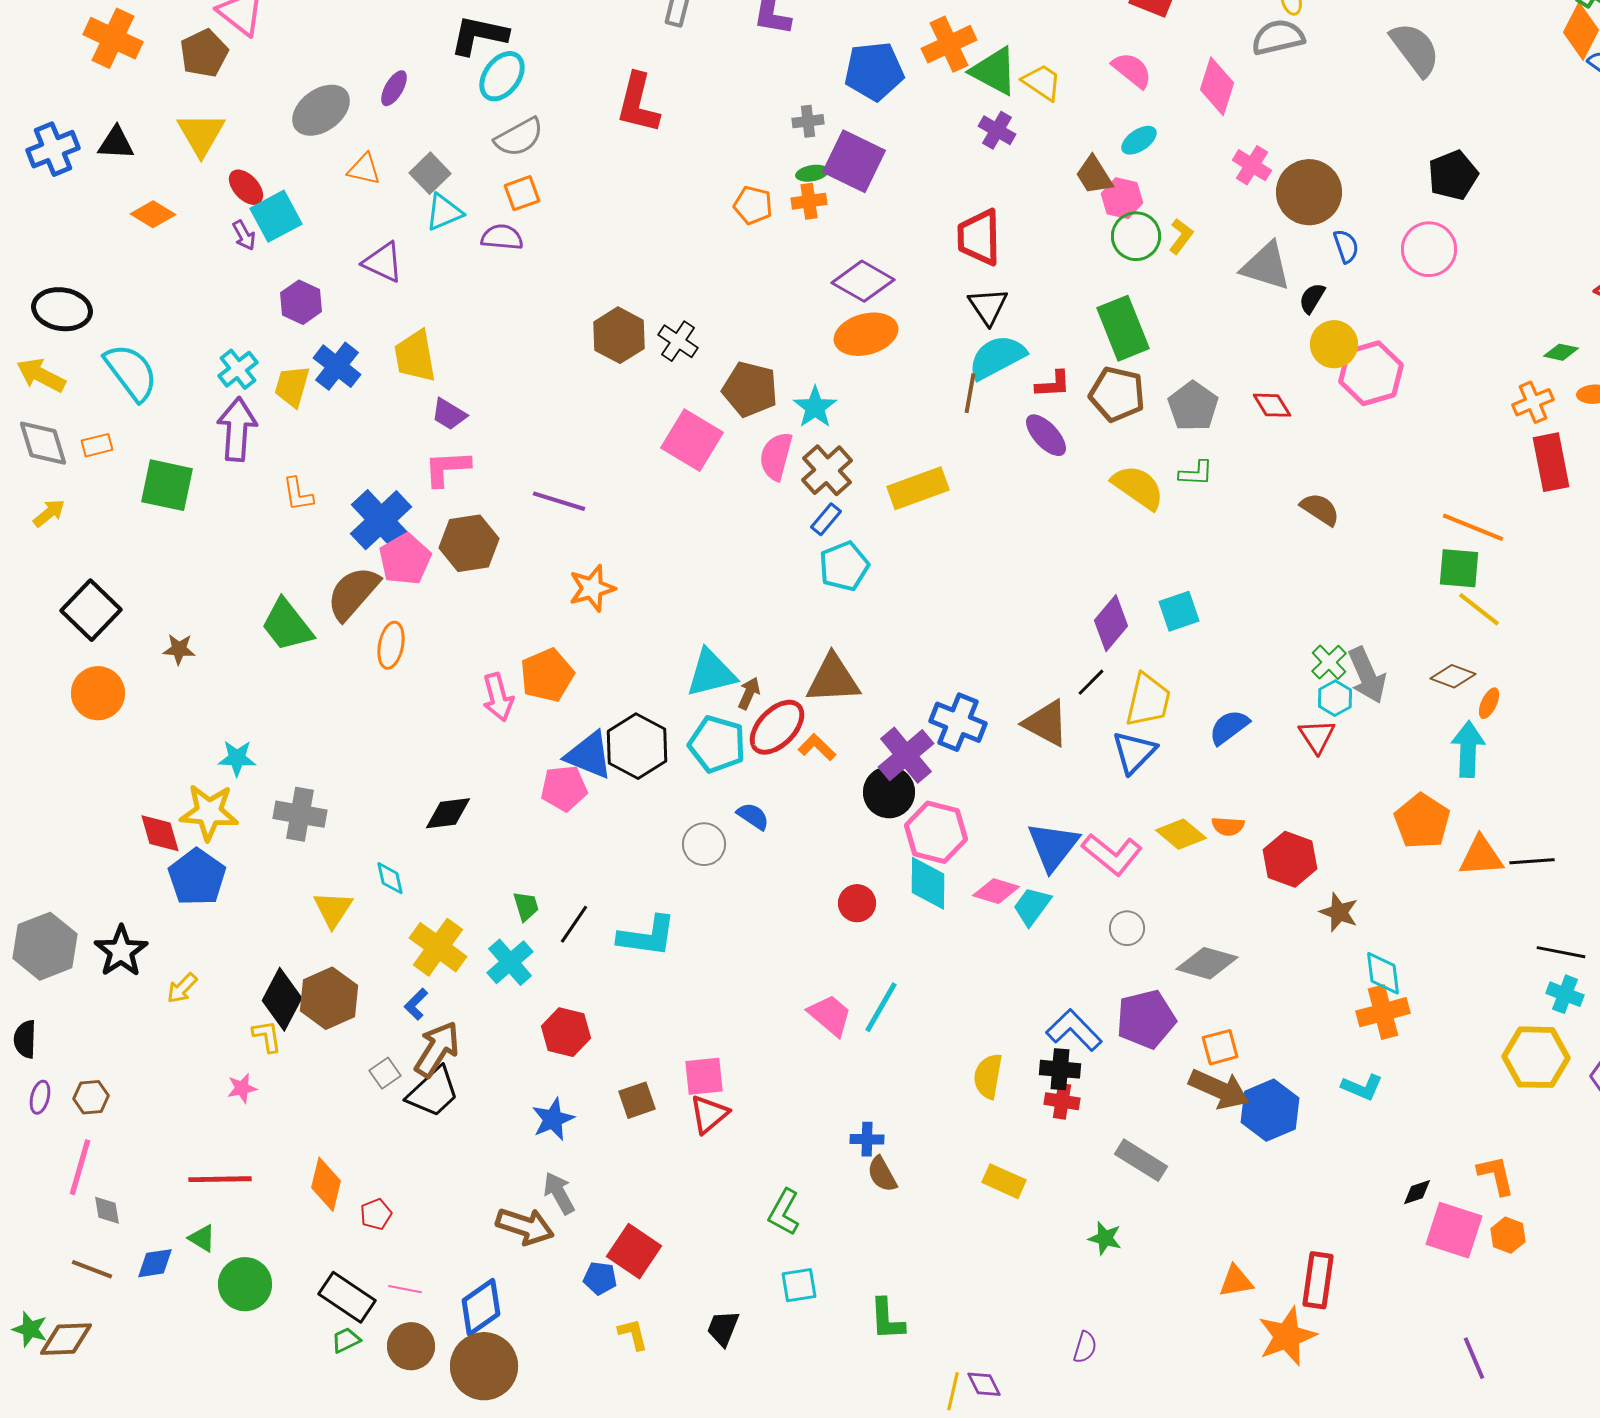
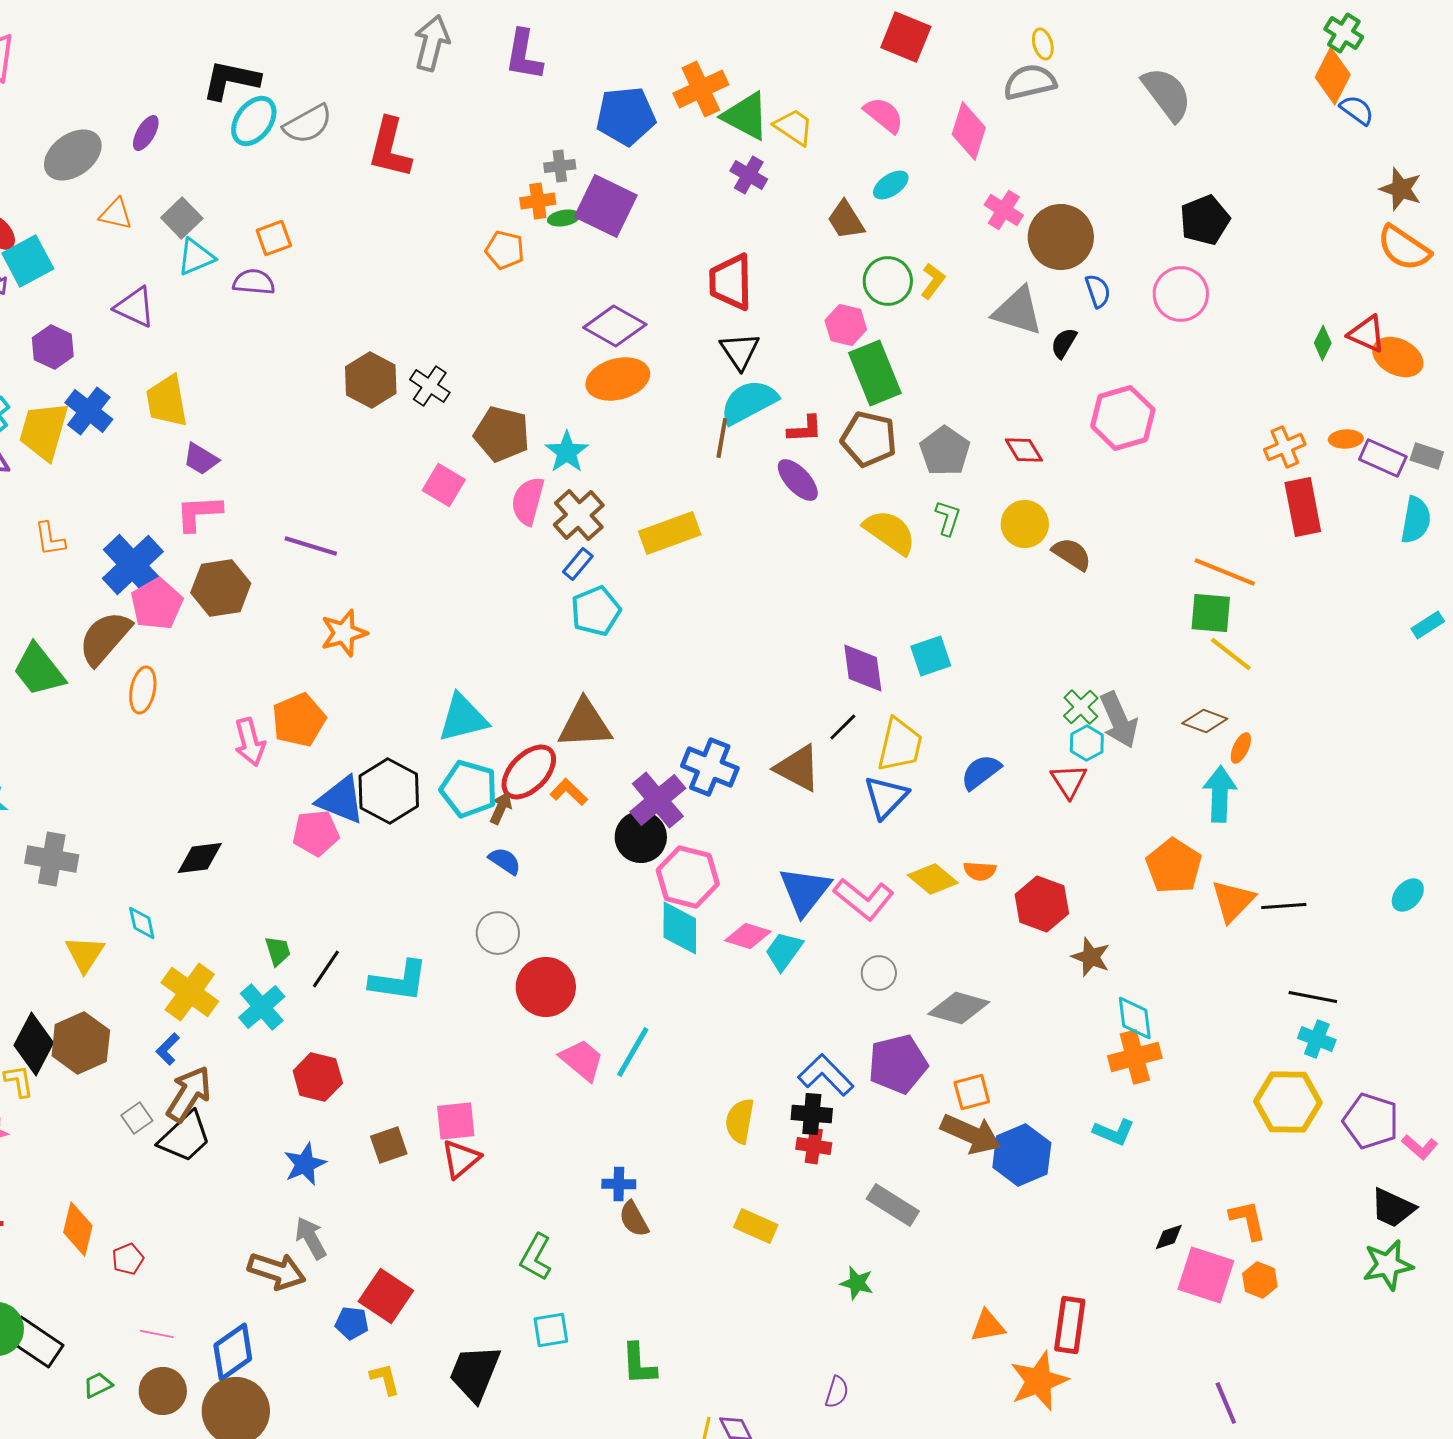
gray semicircle: (519, 137) -> (308, 124), moved
pink hexagon: (1122, 198) -> (846, 325), moved
orange cross: (809, 201) -> (538, 201), moved
yellow circle: (1334, 344) -> (1025, 524), moved
green diamond: (1561, 352) -> (1323, 343), moved, turned -76
yellow trapezoid: (292, 386) -> (44, 431), size x1.4
pink square: (692, 440) -> (444, 485), size x0.7
green L-shape: (1196, 473) -> (948, 518), turned -75
purple diamond: (1111, 623) -> (863, 668), turned -48
brown arrow: (749, 693) -> (501, 808), moved
gray circle: (704, 844) -> (498, 933), moved
orange triangle: (1481, 856) -> (1233, 901), turned -42
red circle: (857, 903) -> (546, 987), moved, size x1.6
black rectangle: (347, 1297) -> (35, 1342), moved
black trapezoid: (723, 1328) -> (475, 1373), size x1.6

